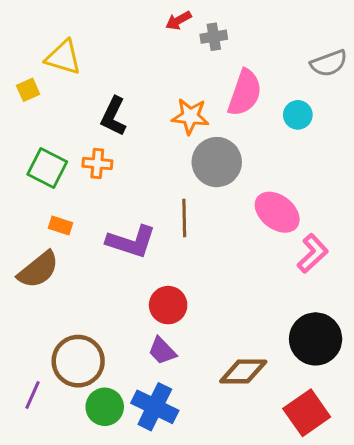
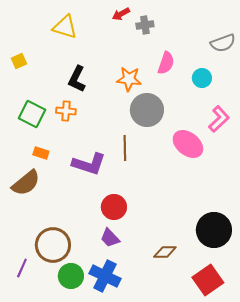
yellow triangle: (63, 57) -> (65, 27), moved
pink semicircle: (245, 93) -> (166, 63), size x0.7
pink L-shape: (313, 253) -> (219, 119), moved
brown diamond: (243, 371) -> (165, 252), size x0.7

